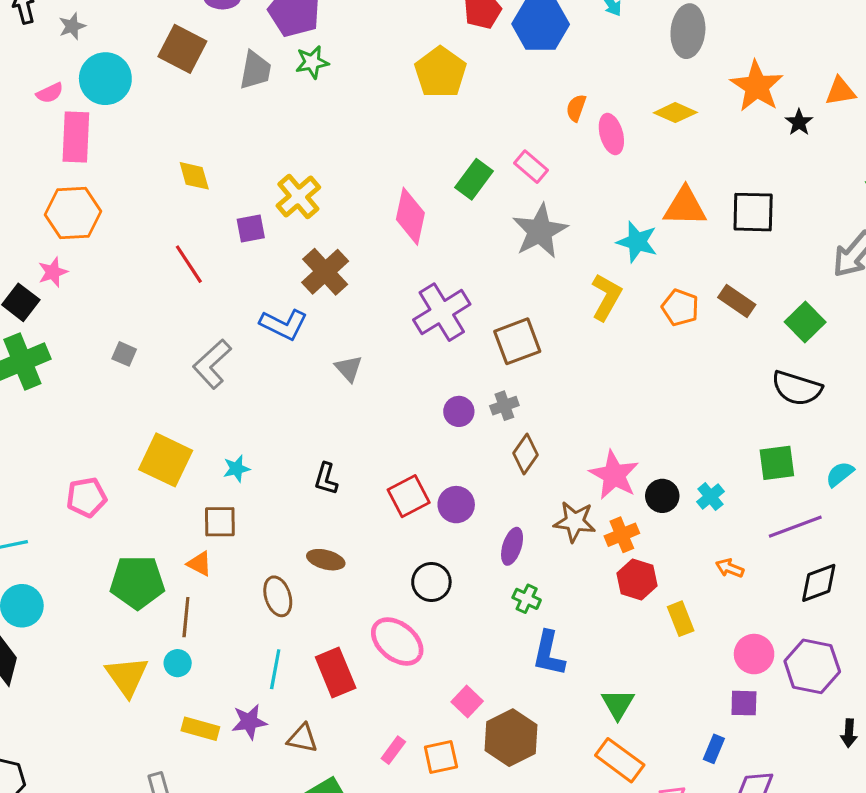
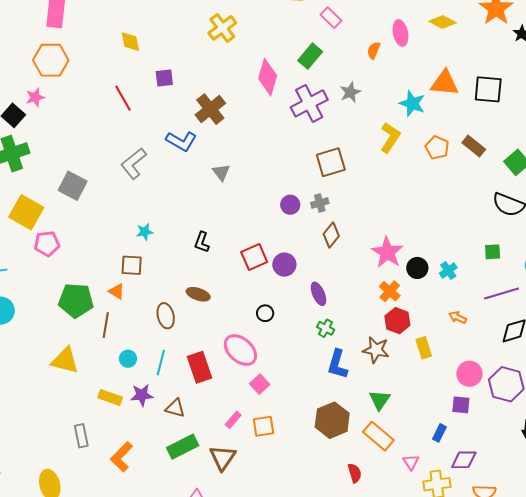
orange semicircle: (576, 108) -> (374, 50), moved
pink rectangle: (531, 167) -> (331, 18), moved
yellow cross: (298, 197) -> (222, 28), moved
gray star: (540, 231) -> (350, 92), size x0.6
purple cross: (442, 312) -> (309, 103), moved
gray square: (124, 354) -> (73, 186), moved, size x1.8
yellow square: (166, 460) -> (26, 212), moved
green square: (777, 463) -> (493, 252), size x0.7
brown star: (575, 522) -> (376, 350), moved
orange cross: (622, 535) -> (390, 291), turned -30
purple ellipse: (512, 546) -> (318, 294), turned -45
black circle: (431, 582) -> (265, 313), size x0.7
cyan circle: (178, 663) -> (128, 359), moved
yellow triangle: (127, 676) -> (65, 361), turned -44
pink square: (467, 701) -> (260, 384), moved
brown hexagon: (511, 738) -> (332, 420), moved

